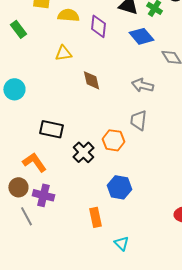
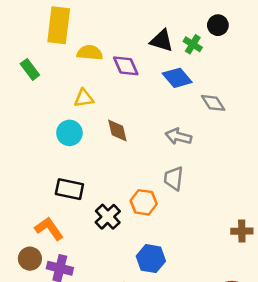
purple diamond: (98, 26) -> (126, 66), turned -30
cyan circle: (14, 89) -> (69, 133), moved

